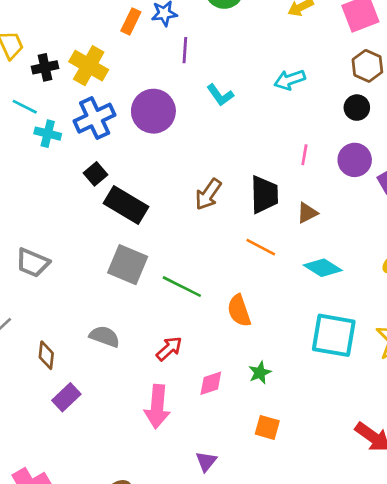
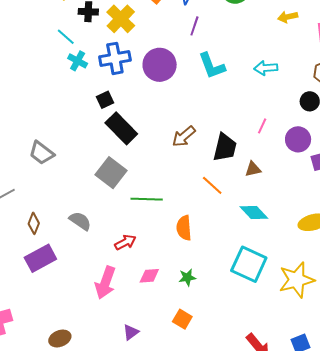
cyan L-shape: (220, 95) -> (212, 66), size x1.4
green line: (182, 287) -> (147, 199), turned -40
purple rectangle: (66, 397) -> (40, 258), size x1.4

